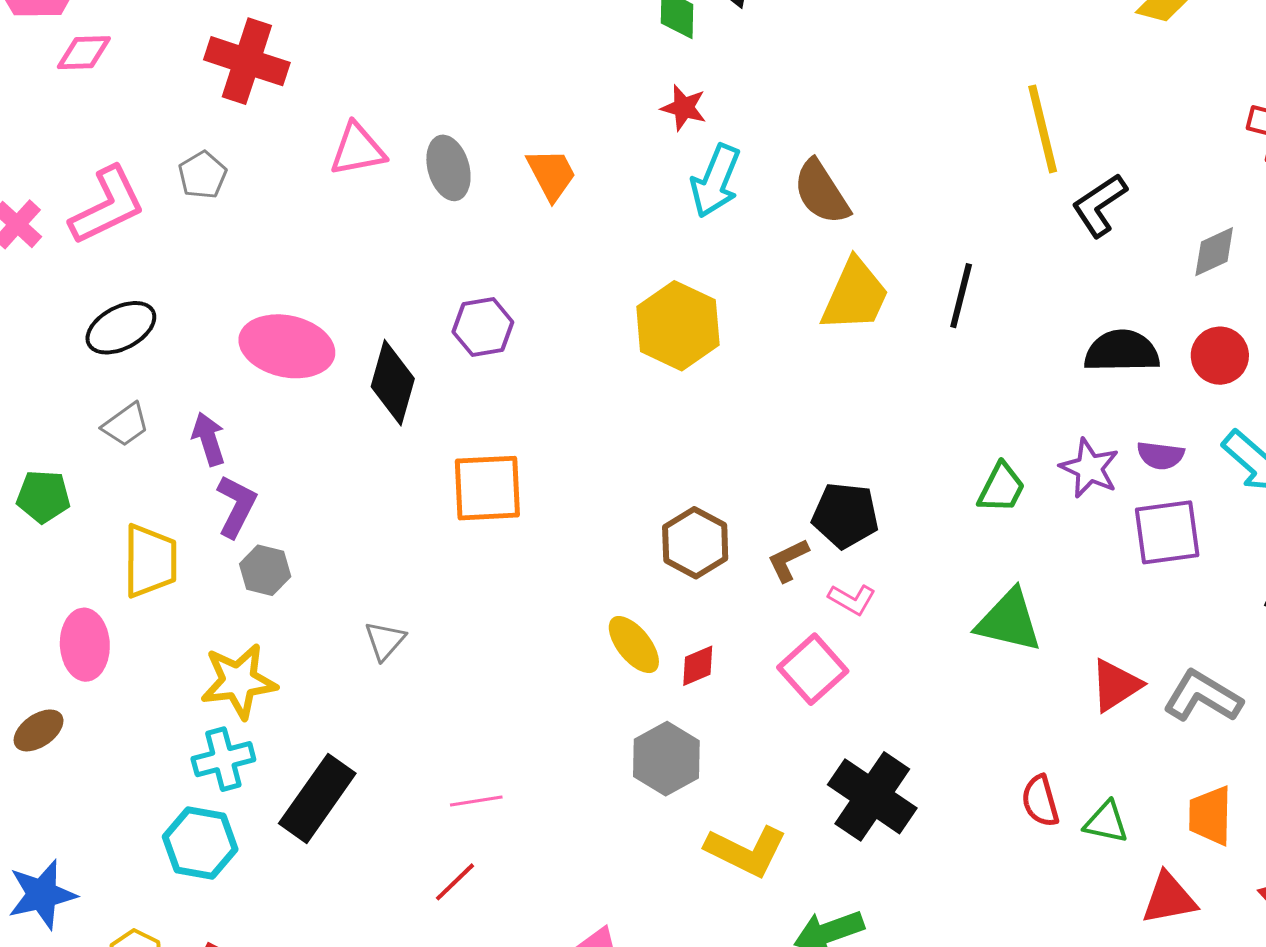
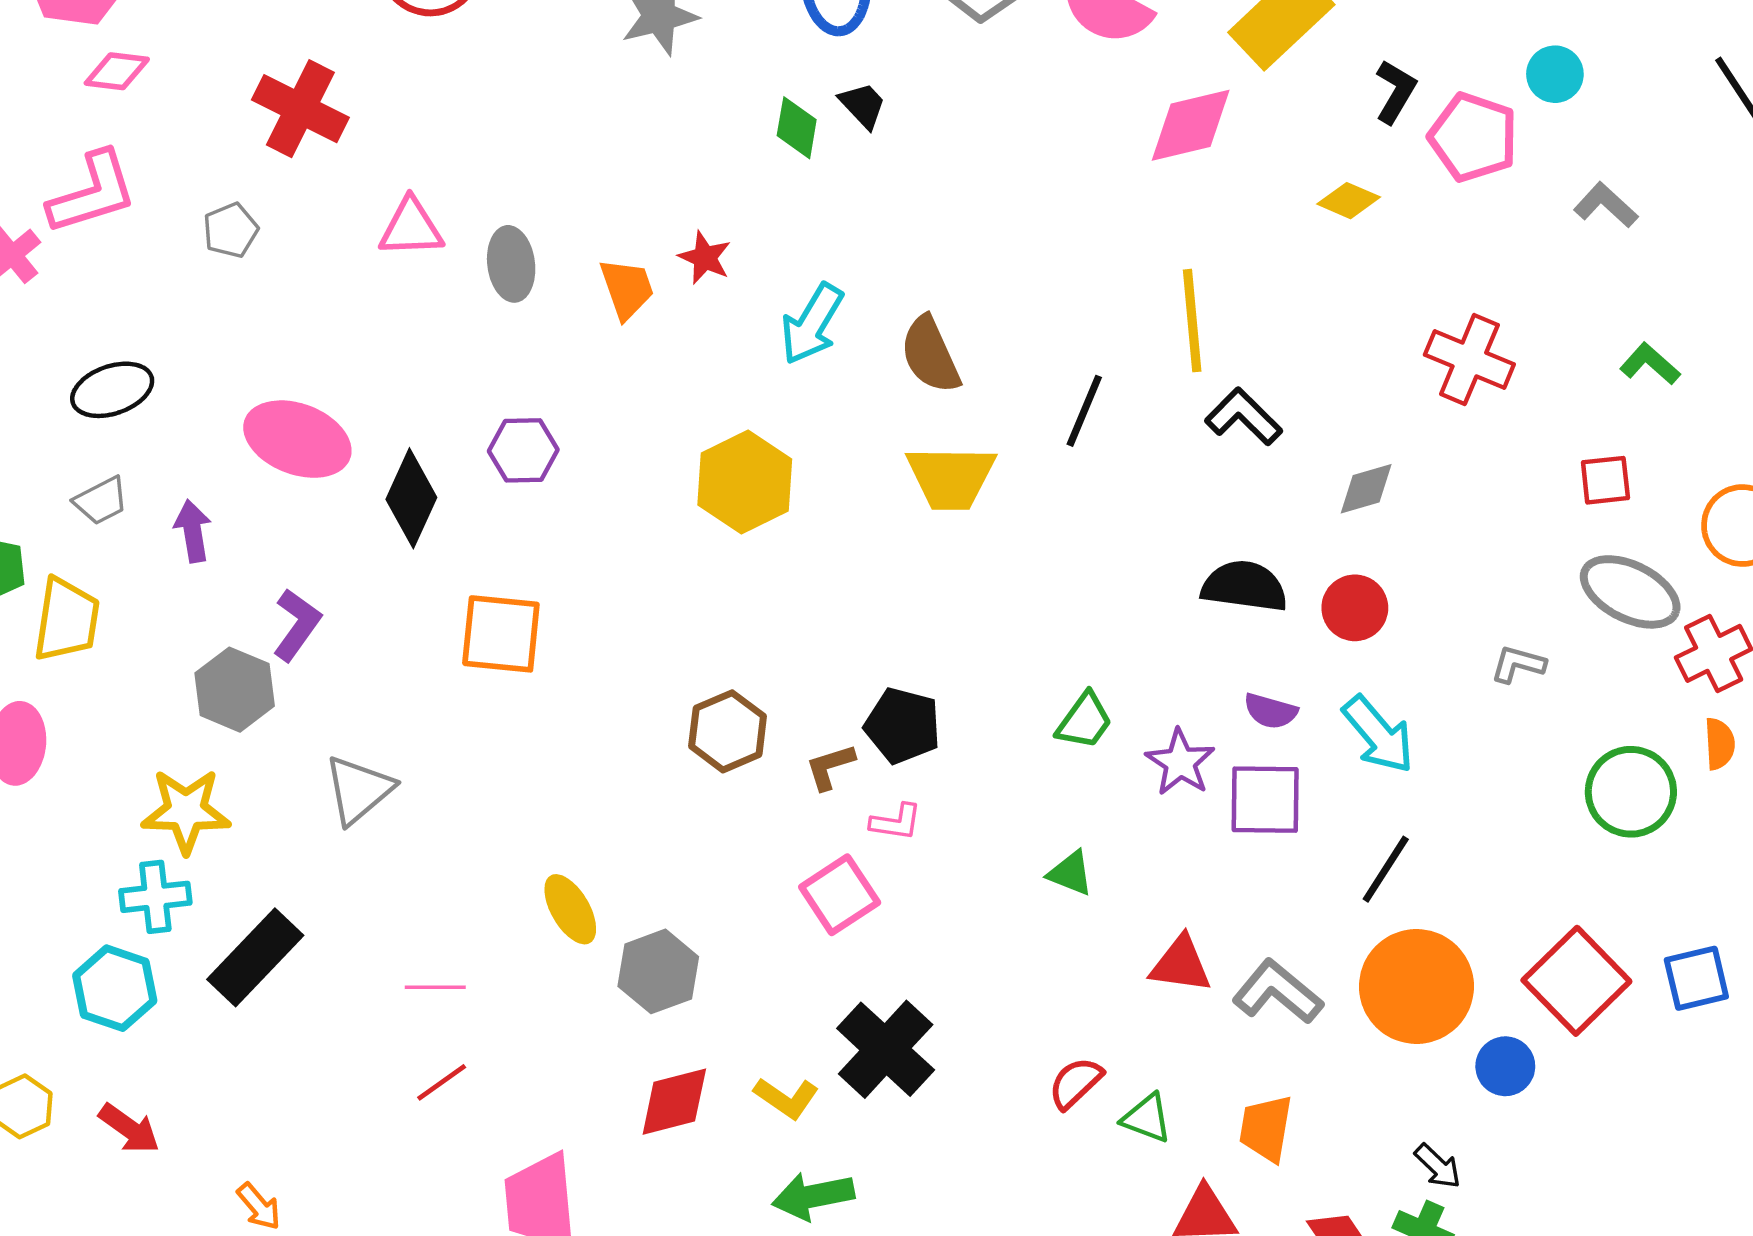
red star: (684, 108) -> (705, 258), moved
black L-shape: (1099, 205) -> (1244, 417), turned 70
pink L-shape: (107, 206) -> (92, 193), moved
yellow trapezoid: (855, 295) -> (951, 478), turned 58
black line: (961, 296) -> (1084, 411), moved
purple star: (1089, 468) -> (1180, 762), moved
purple L-shape: (236, 506) -> (297, 625), moved
yellow trapezoid: (150, 561) -> (67, 620), moved
gray hexagon: (265, 570) -> (235, 690), size x1.4
pink L-shape: (852, 599) -> (896, 822), turned -30
green triangle: (1009, 621) -> (1070, 873), size x0.6
gray triangle: (385, 641) -> (359, 790), size x1.5
yellow ellipse: (634, 645) -> (570, 909), moved
red diamond: (698, 666) -> (674, 1102), moved, size x1.6
red triangle: (1116, 685) -> (1181, 964), turned 32
red semicircle: (1040, 801) -> (1075, 1083), turned 54
yellow L-shape: (746, 851) -> (786, 1098), moved, size x0.7
red line: (455, 882) -> (442, 1082), moved

